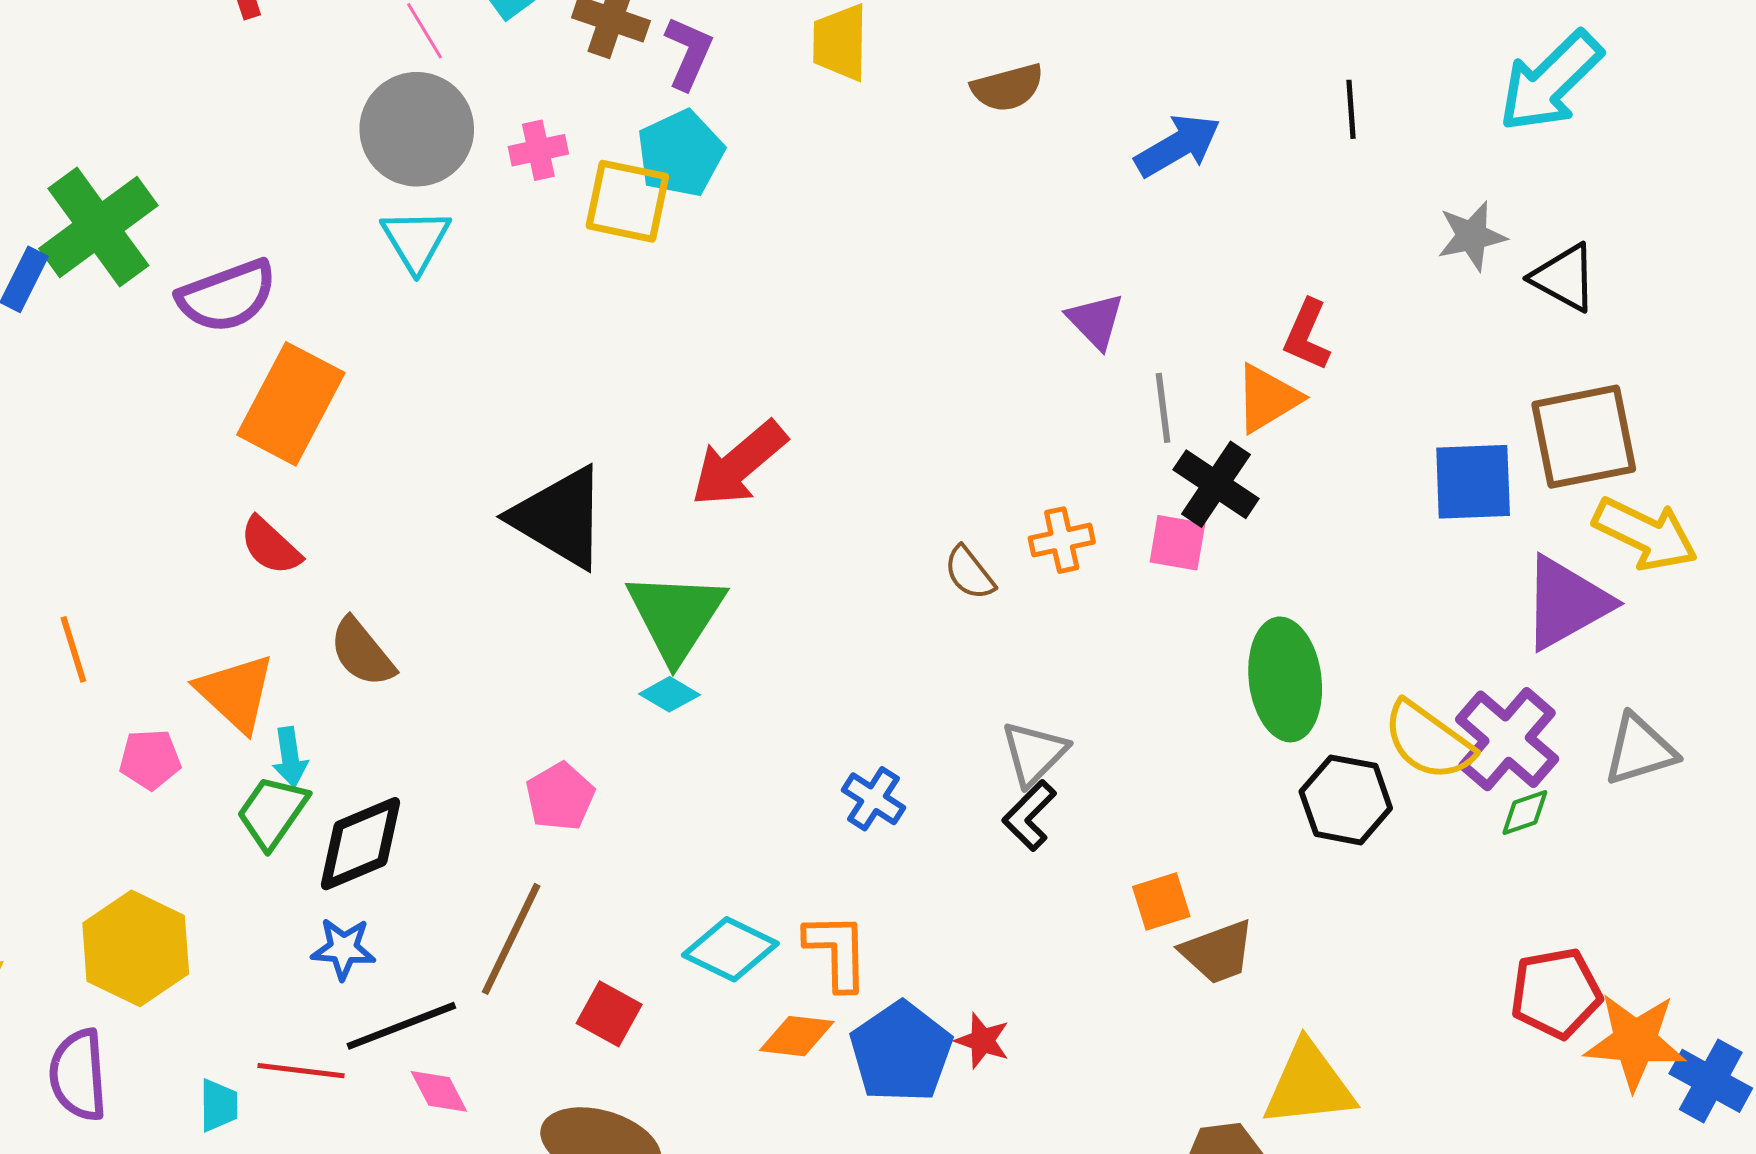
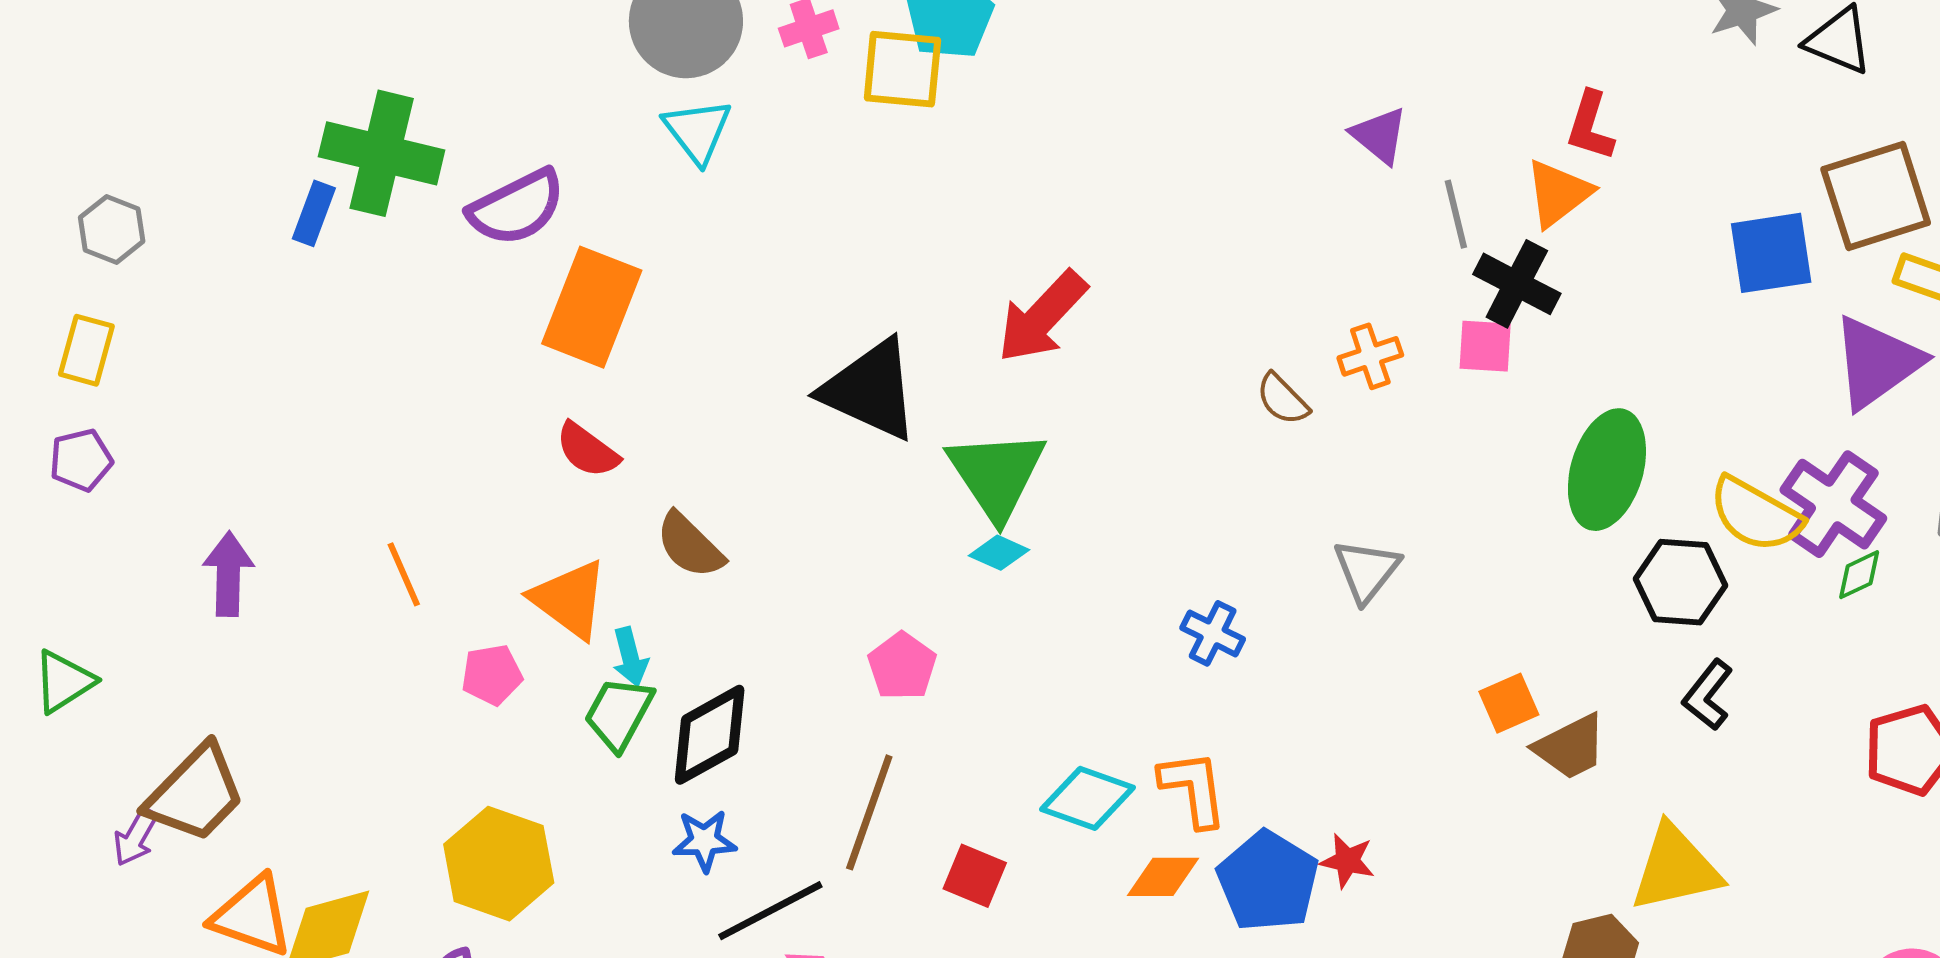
green cross: (98, 227) -> (382, 153), turned -34
green ellipse: (1285, 679) -> (1607, 470), turned 30
black L-shape: (1029, 816) -> (1708, 695), moved

